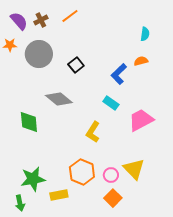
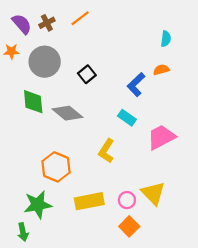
green diamond: (29, 122) -> (33, 102), moved
orange hexagon: (82, 172) -> (56, 167), moved
yellow rectangle: (59, 195) -> (89, 201), moved, size x1.4

